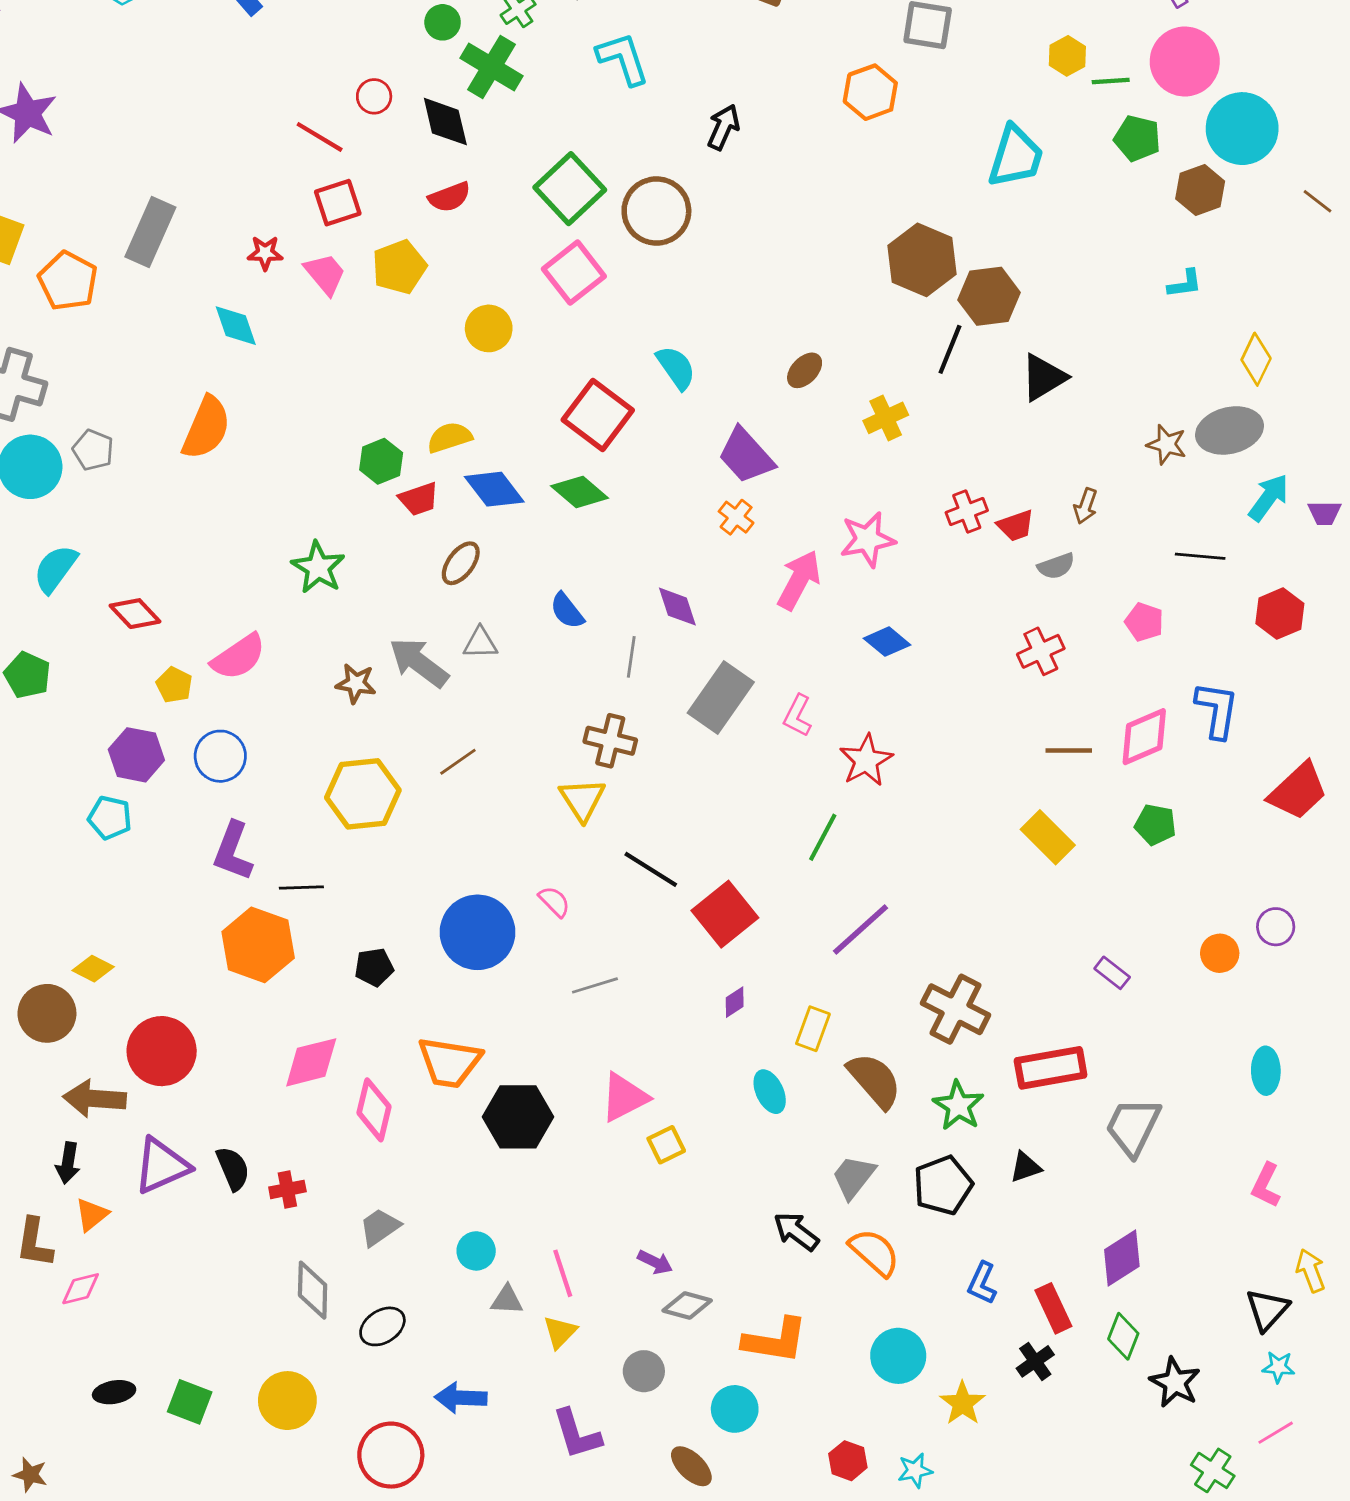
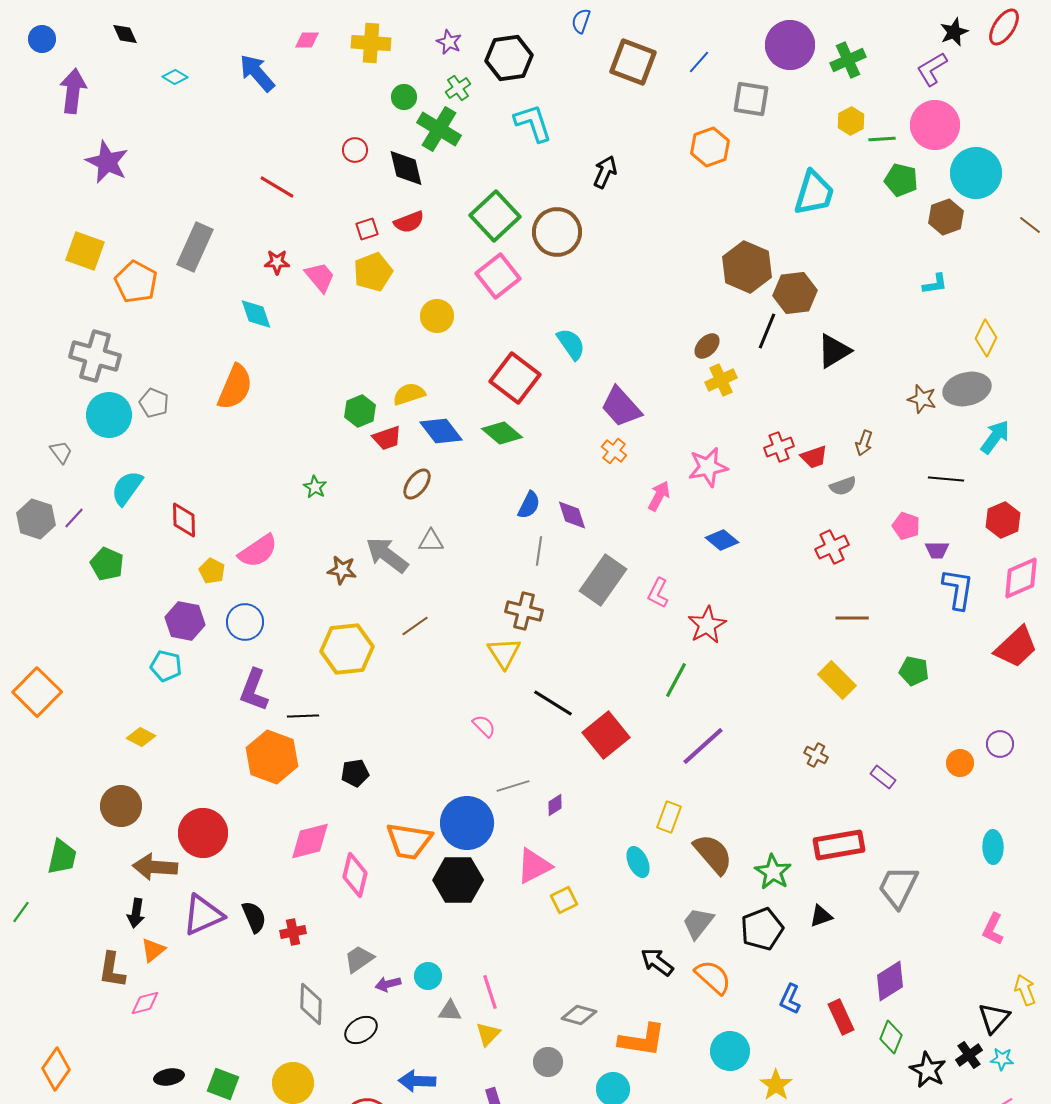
red line: (320, 137) -> (277, 187), moved
red square: (338, 203) -> (367, 229), moved, size x0.7
brown ellipse: (805, 370) -> (707, 346), moved
purple trapezoid: (1325, 513) -> (937, 550), moved
green star: (318, 567) -> (315, 487), size x0.6
pink arrow: (799, 580) -> (659, 496), size x0.7
blue semicircle: (567, 611) -> (529, 505), moved, turned -116
red diamond: (135, 614) -> (184, 520), turned 42
pink diamond: (1144, 737) -> (1021, 578), moved
blue circle: (477, 932) -> (467, 823), moved
yellow diamond: (93, 969) -> (141, 737), moved
purple diamond: (735, 1002) -> (555, 805), moved
brown cross: (956, 1009) -> (816, 755), moved, size x0.5
purple arrow: (655, 1262) -> (388, 984), moved, turned 140
black cross: (1035, 1361) -> (969, 1055), moved

